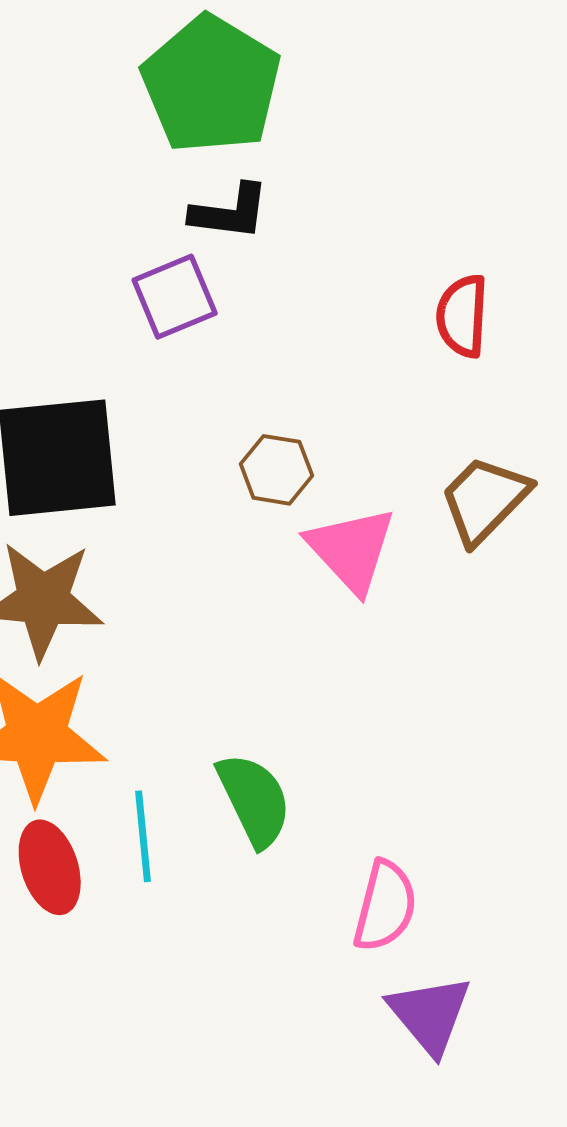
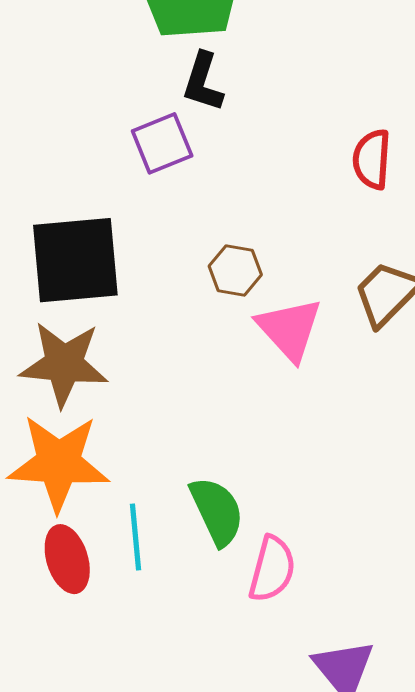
black L-shape: (230, 212) -> (203, 82), turned 100
pink semicircle: (385, 906) -> (272, 569), moved

